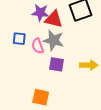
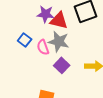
blue square: (19, 39) -> (25, 40), turned 32
purple square: (56, 64) -> (62, 65), turned 35

